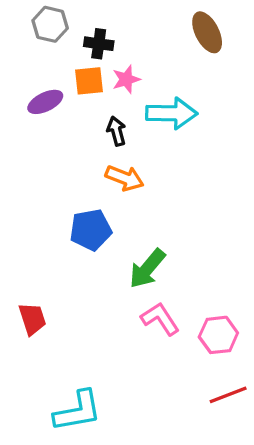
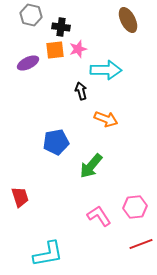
black arrow: (116, 131) -> (81, 91), moved
orange arrow: (125, 178) -> (106, 119), moved
pink L-shape: (160, 319) -> (99, 216), moved

